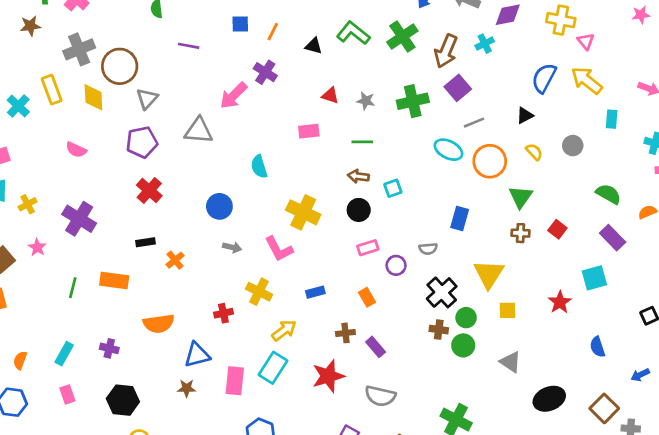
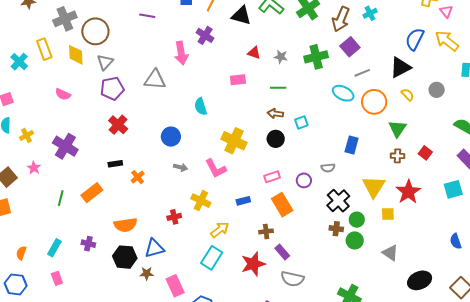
black triangle: (314, 46) -> (241, 16), size x1.5
pink arrow: (234, 96) -> (181, 53), turned -55
gray triangle: (147, 99) -> (105, 62), moved
black triangle: (525, 115) -> (400, 67), size x1.6
pink rectangle: (368, 248) -> (272, 177), moved
orange rectangle: (114, 281) -> (92, 193), turned -45
orange rectangle: (367, 297) -> (282, 205), size x1.6
red star: (560, 302) -> (408, 192), moved, size x1.4
purple rectangle: (376, 347) -> (282, 252), moved
pink rectangle: (235, 381) -> (175, 286), moved, turned -30
black hexagon: (123, 400) -> (125, 257), moved

